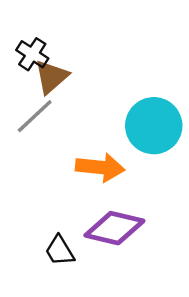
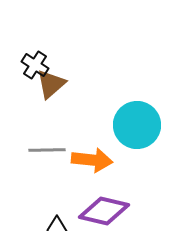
gray line: (35, 116) -> (47, 150), moved, turned 42

